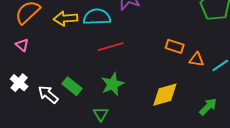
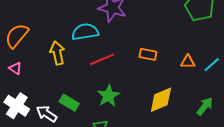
yellow arrow: (66, 18) -> (57, 53), moved, turned 90
orange rectangle: (175, 46) -> (148, 54), moved
white cross: (19, 83) -> (17, 106), size x1.4

